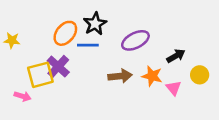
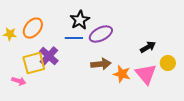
orange ellipse: (65, 33) -> (33, 28), moved
purple ellipse: (135, 40) -> (101, 34), moved
orange star: (152, 76) -> (122, 74), moved
pink triangle: (173, 88) -> (146, 74), size x1.6

